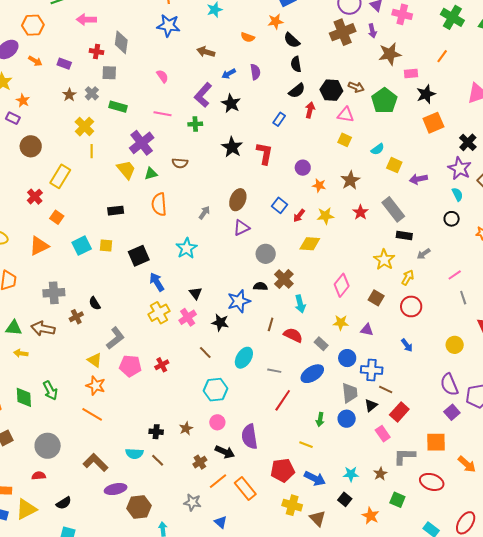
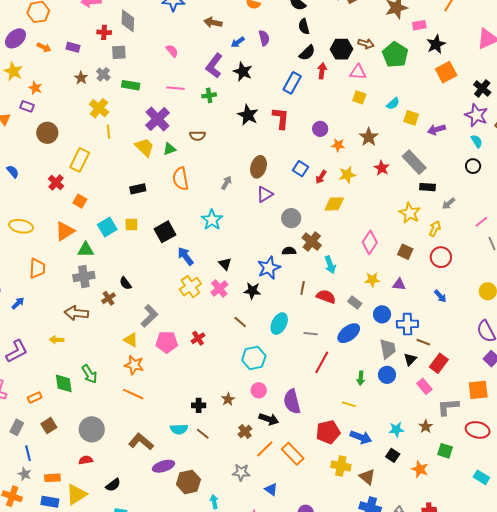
blue rectangle: (279, 119) -> (292, 83), size x1.5
green triangle: (14, 328) -> (86, 250), moved

